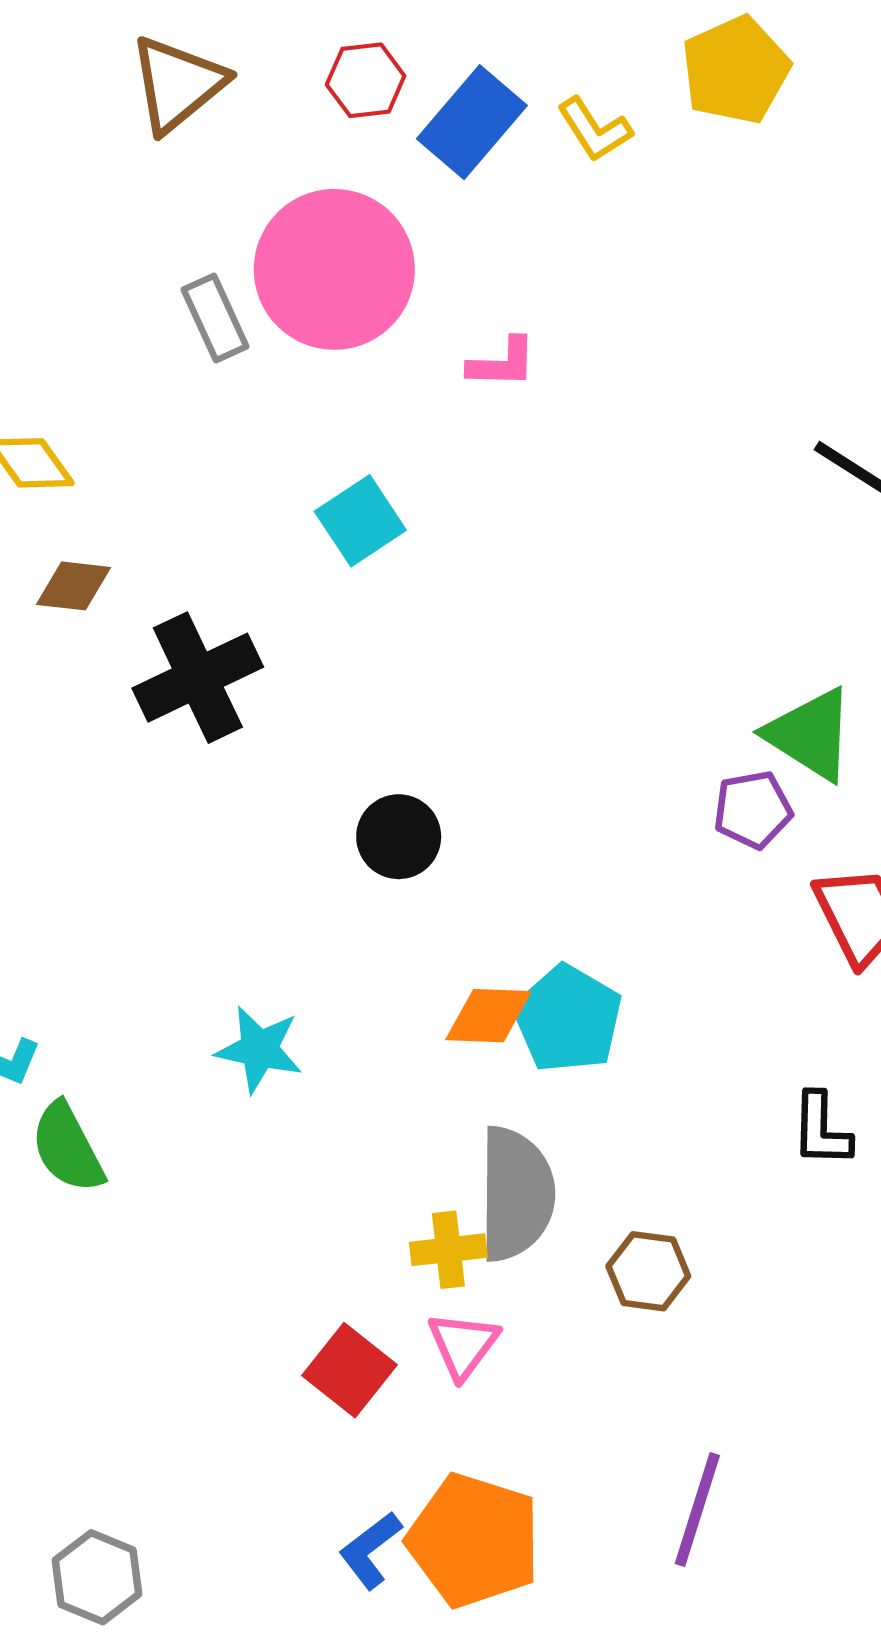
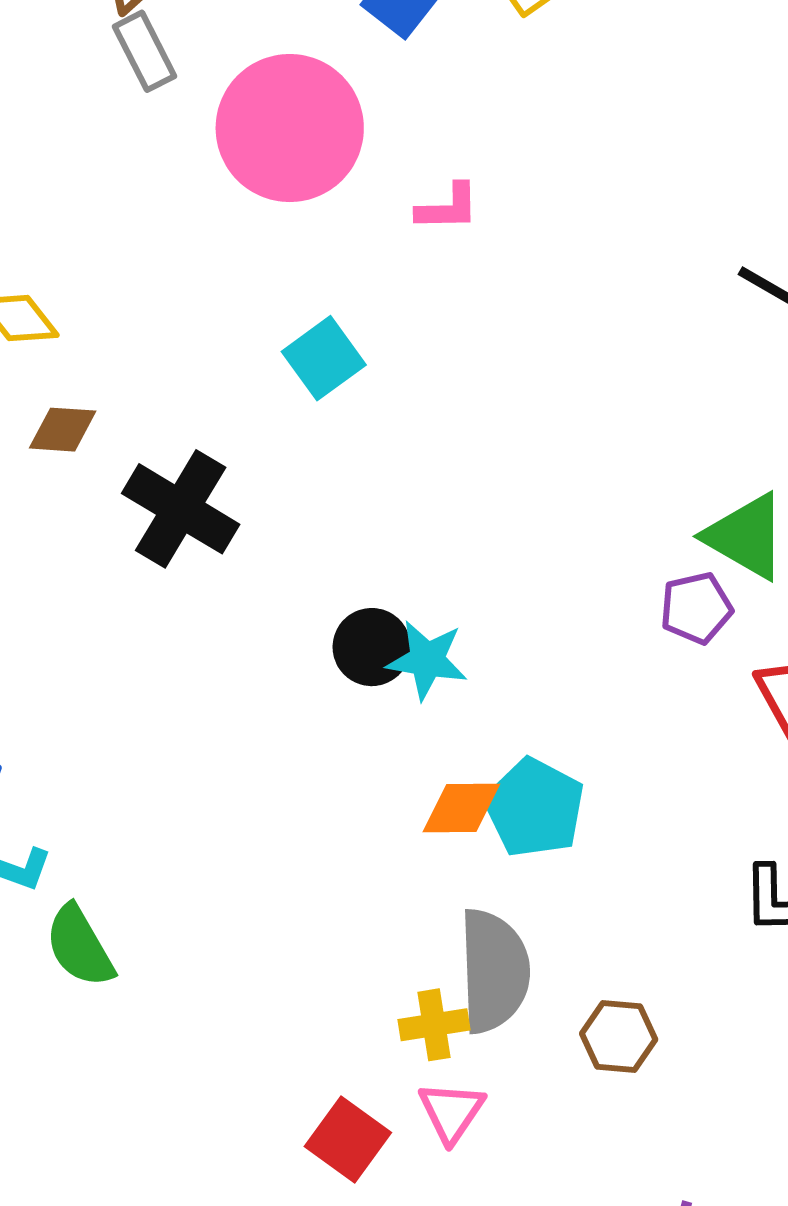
gray rectangle: (215, 318) -> (145, 51), moved
black cross: (198, 678) -> (181, 509), turned -31
cyan star: (259, 1049) -> (427, 660), moved

